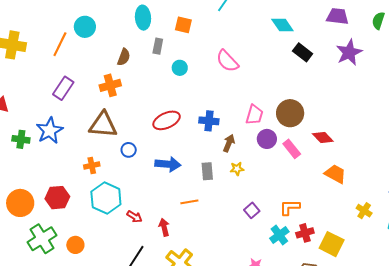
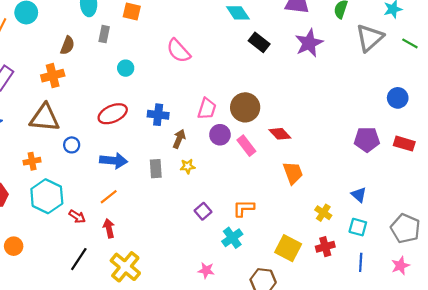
cyan circle: (180, 68) -> (126, 68), moved
orange trapezoid: (335, 174) -> (293, 173), turned 40
orange line: (189, 202) -> (109, 197), moved, turned -30
red cross: (305, 233) -> (325, 247), moved

